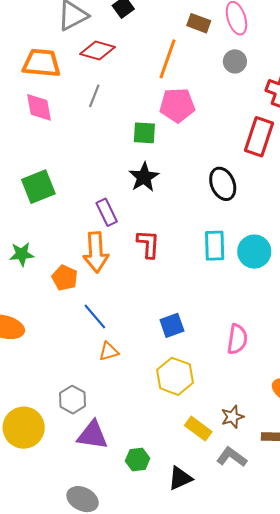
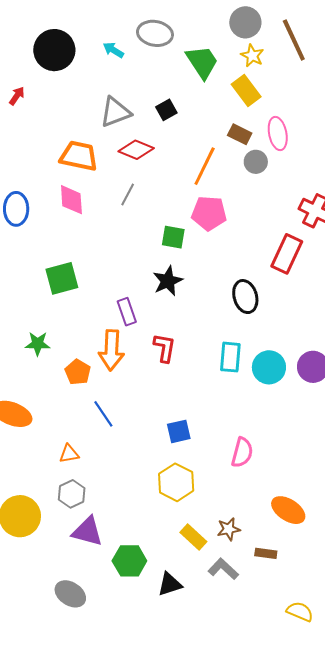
gray circle: (235, 61) -> (256, 162), moved
orange triangle: (109, 352) -> (69, 454), moved
green hexagon: (138, 460) -> (129, 561), size x1.4

